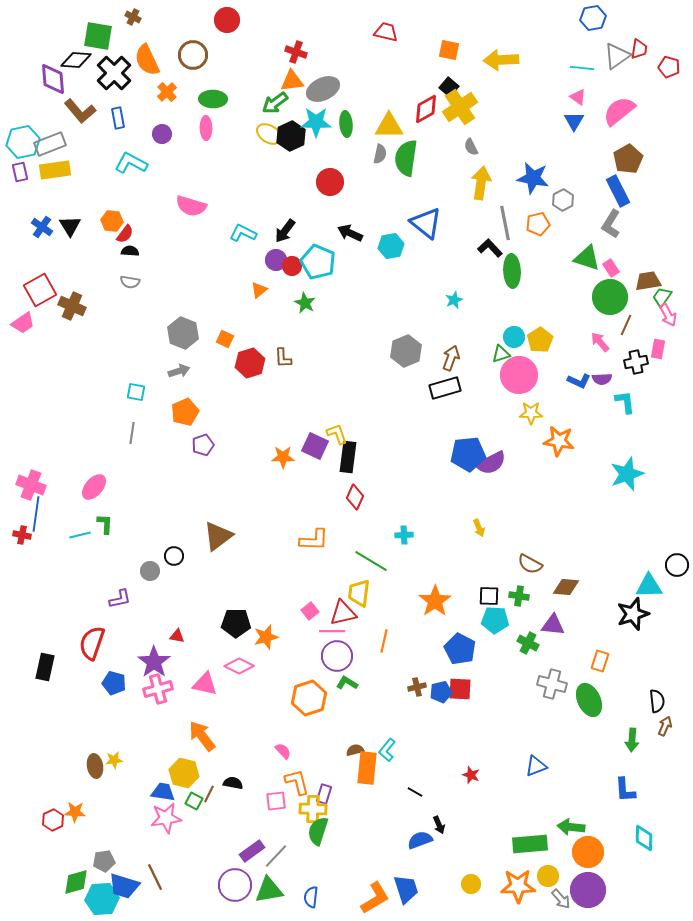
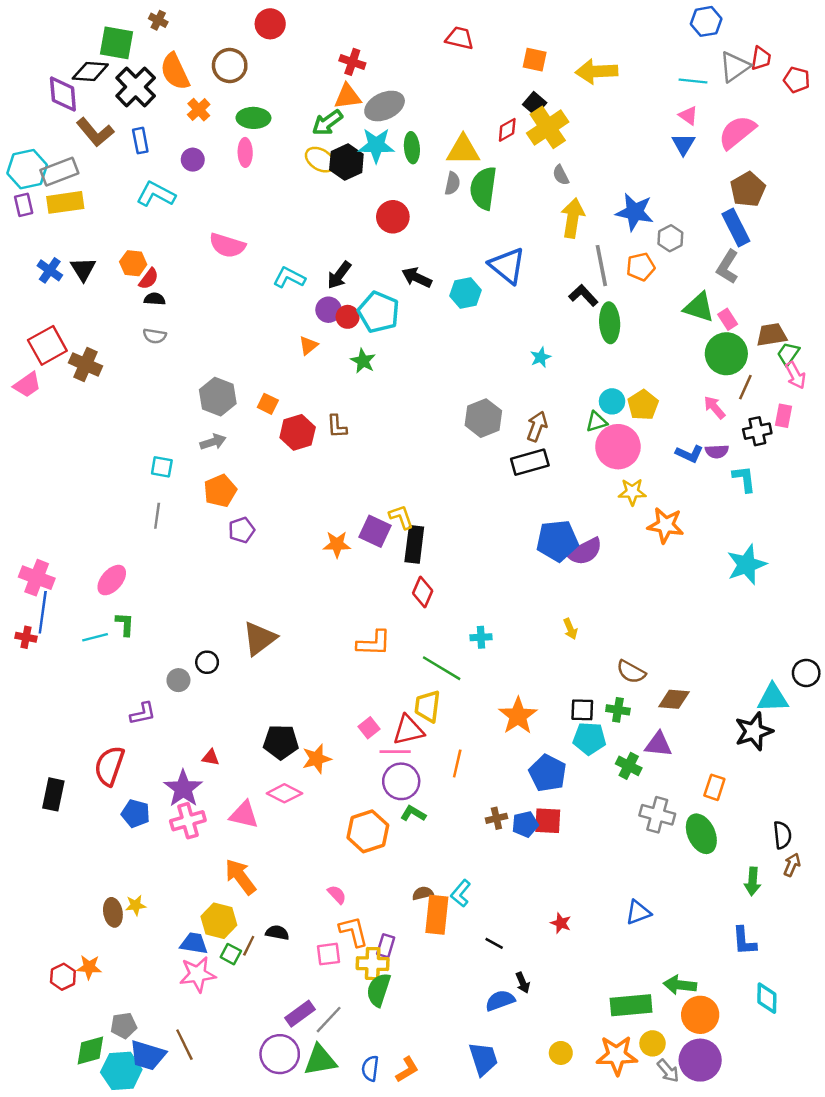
red diamond: (426, 109) -> (507, 130), size x0.7
orange L-shape: (375, 898) -> (407, 1070), moved, size x0.7

